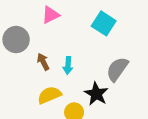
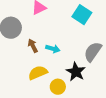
cyan arrow: (68, 65) -> (53, 49), turned -80

